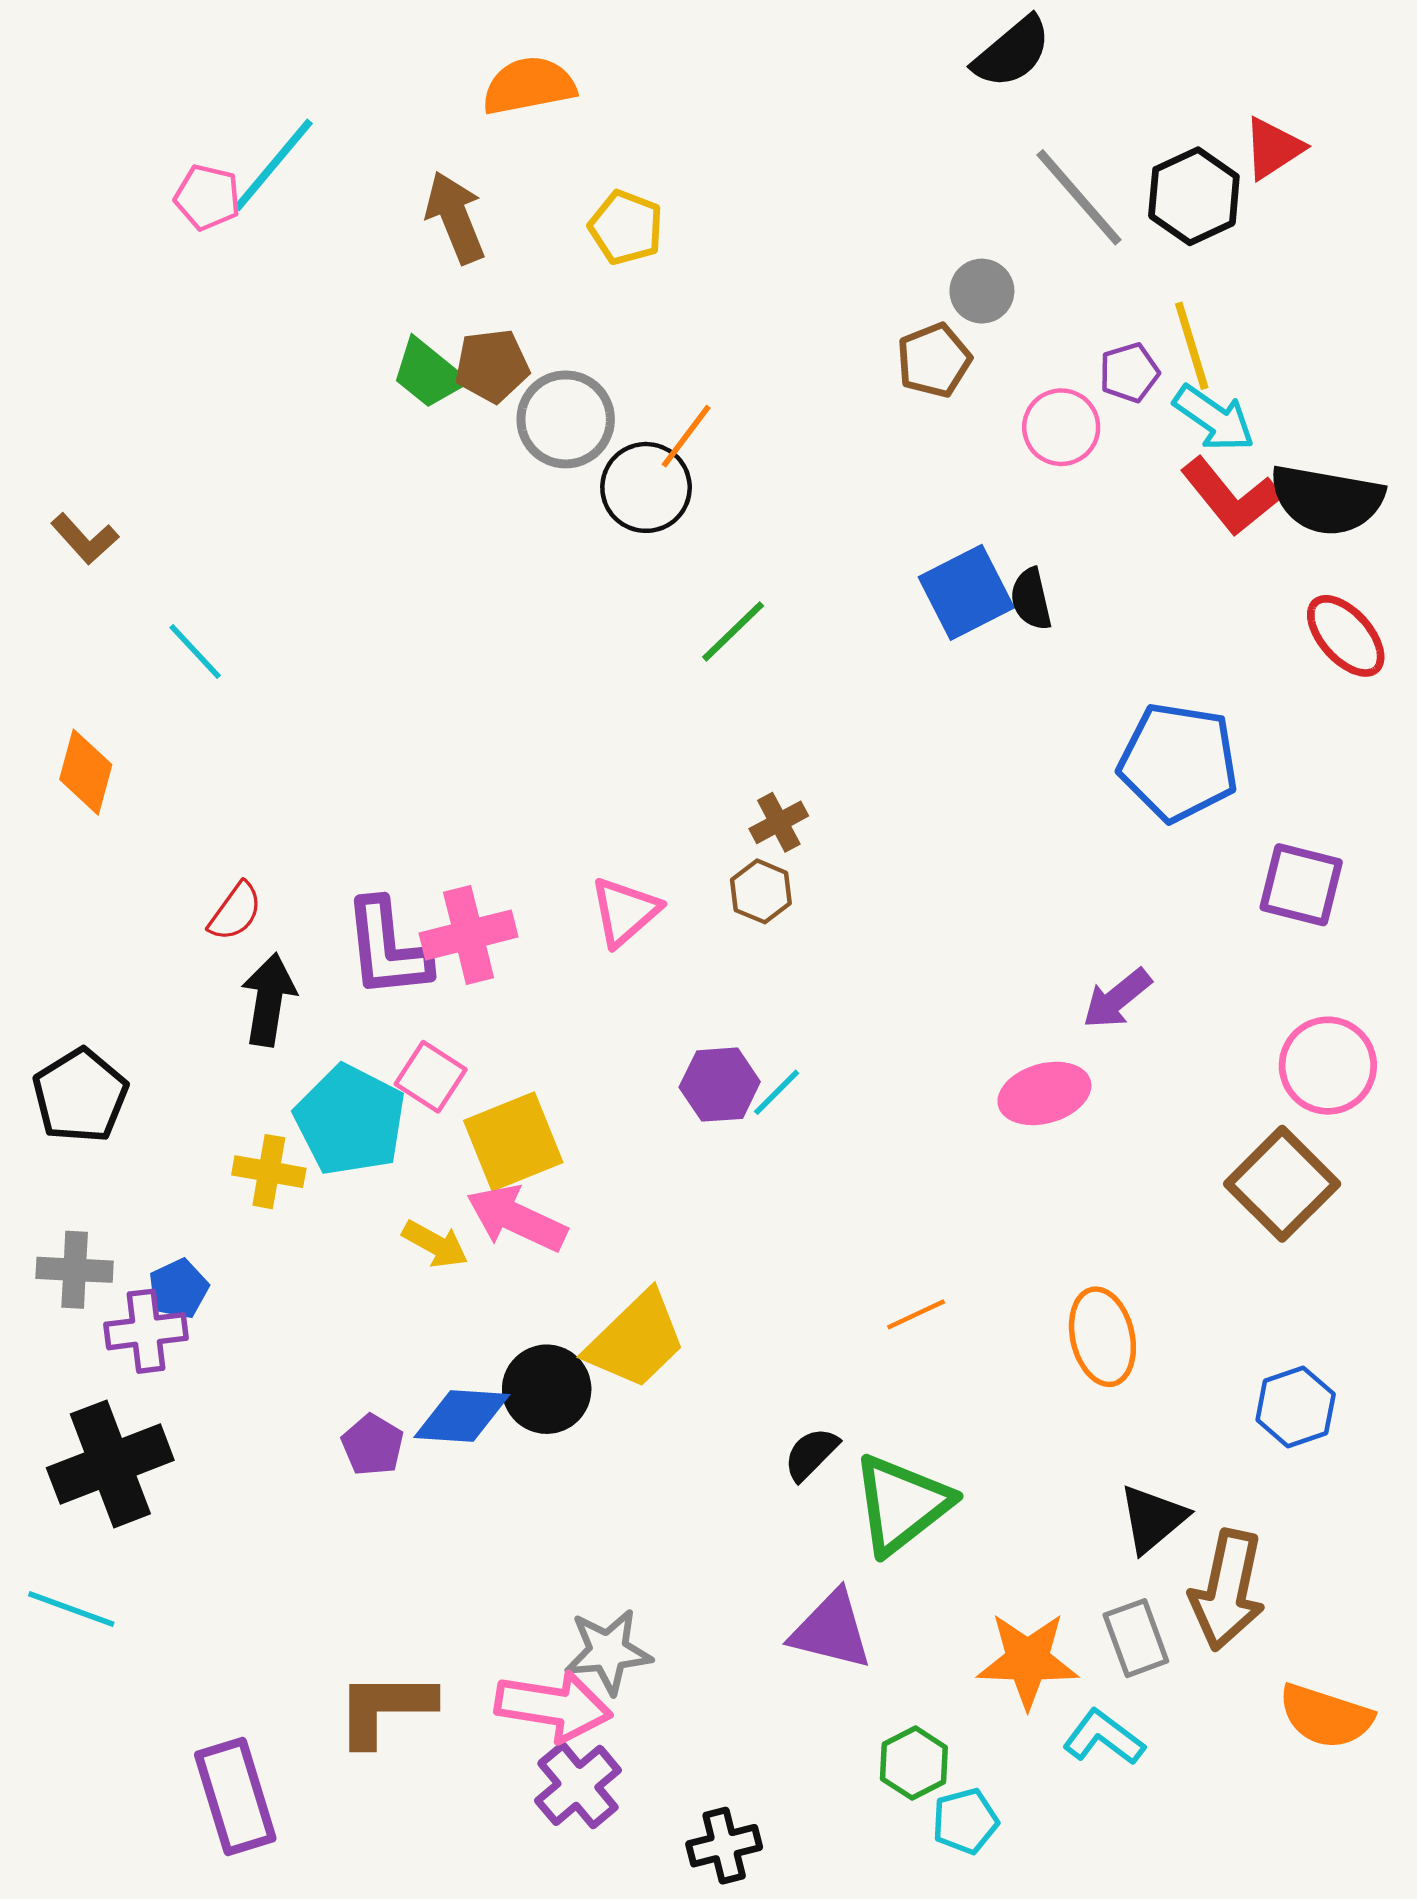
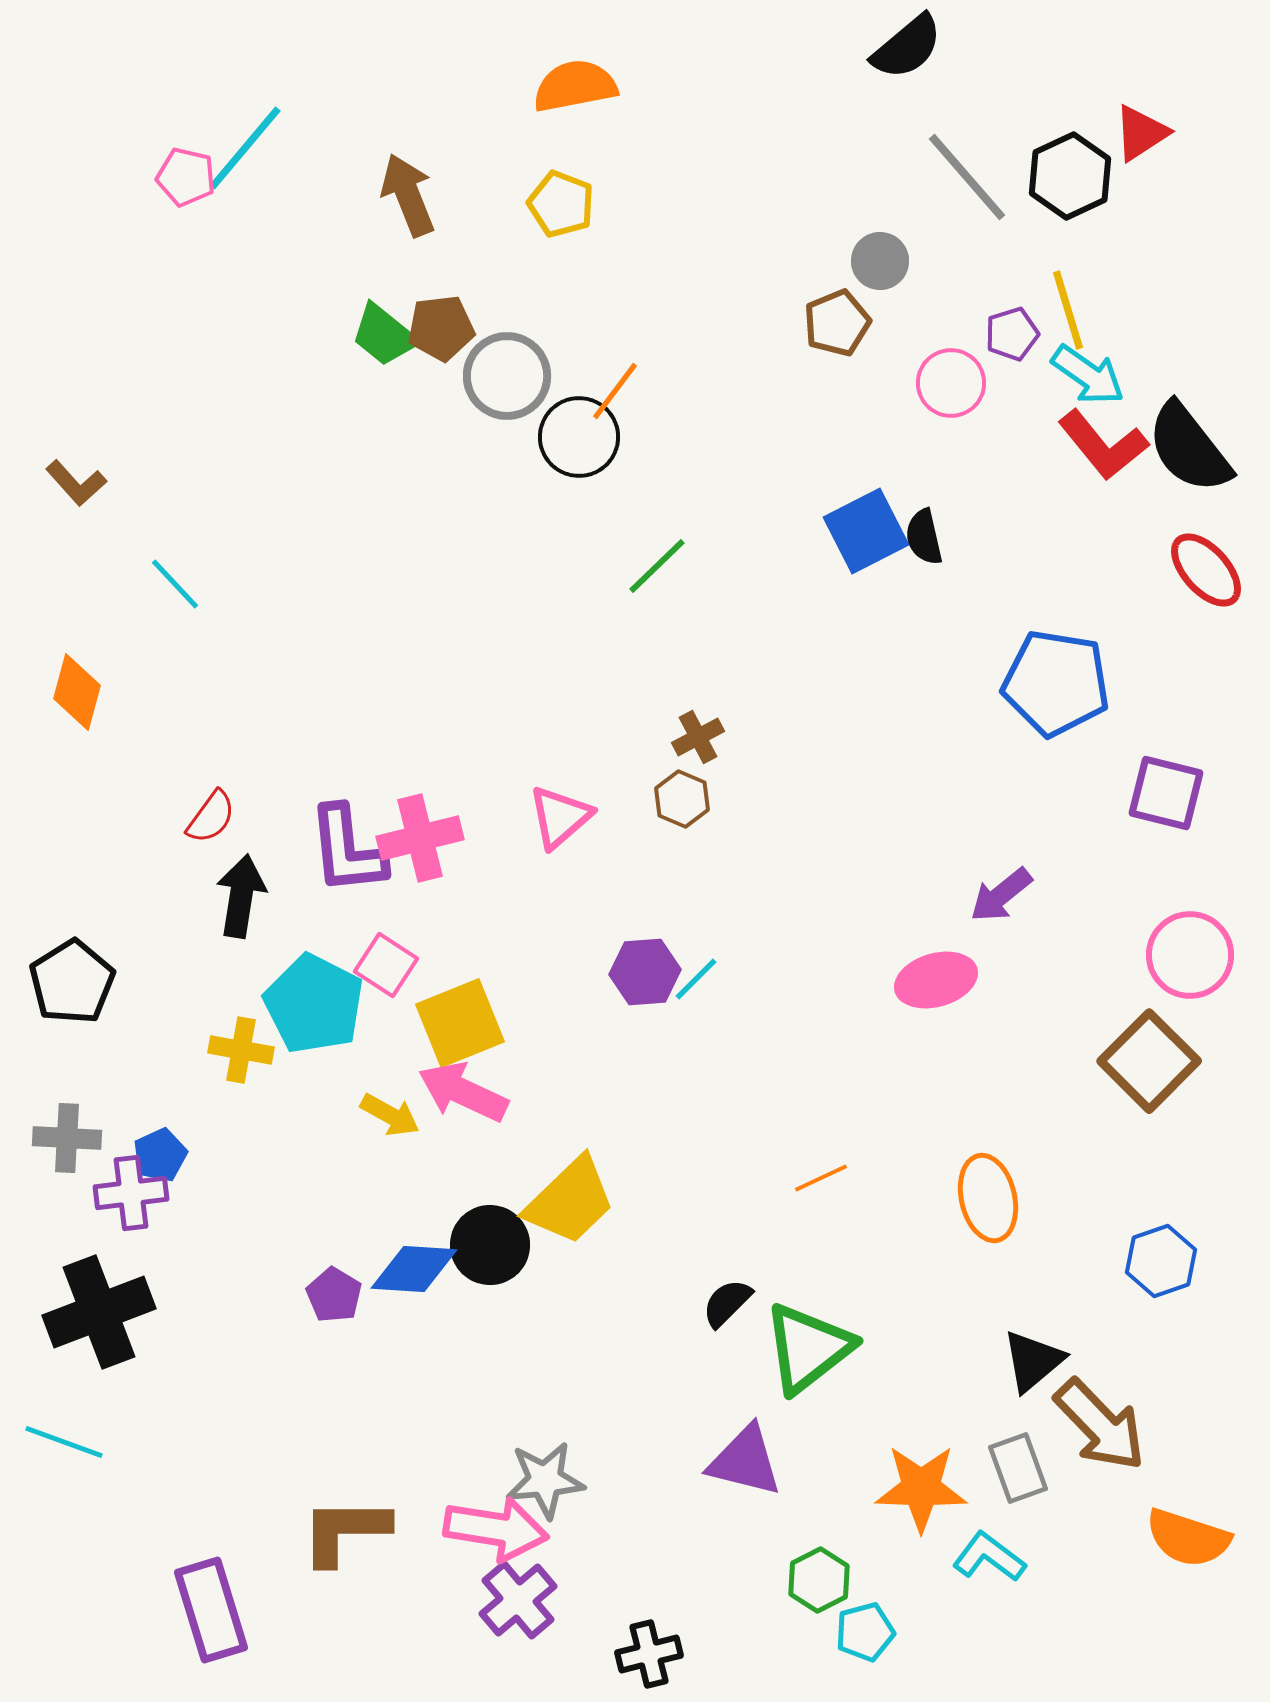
orange semicircle: (529, 86) -> (575, 86), moved
black semicircle: (1327, 500) -> (1189, 448), turned 42
brown arrow: (1227, 1590) -> (1100, 1425), turned -56

